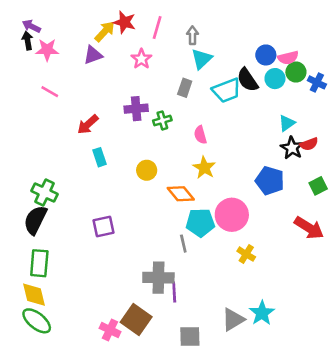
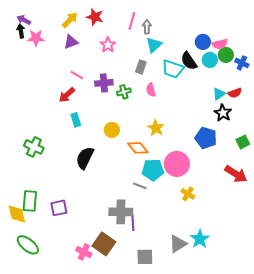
pink line: (157, 27) -> (132, 21), moved
yellow arrow: (105, 31) -> (70, 20), moved
cyan trapezoid: (227, 90) -> (173, 69), turned 40
pink line: (50, 92) -> (77, 75), moved
pink semicircle: (200, 135) -> (151, 90), moved
red semicircle: (309, 144) -> (235, 93), moved
black semicircle: (35, 220) -> (85, 158), moved
purple square: (103, 227) -> (59, 208), moved
gray line: (183, 244) -> (140, 186), turned -56
yellow diamond: (34, 295) -> (17, 214), moved

